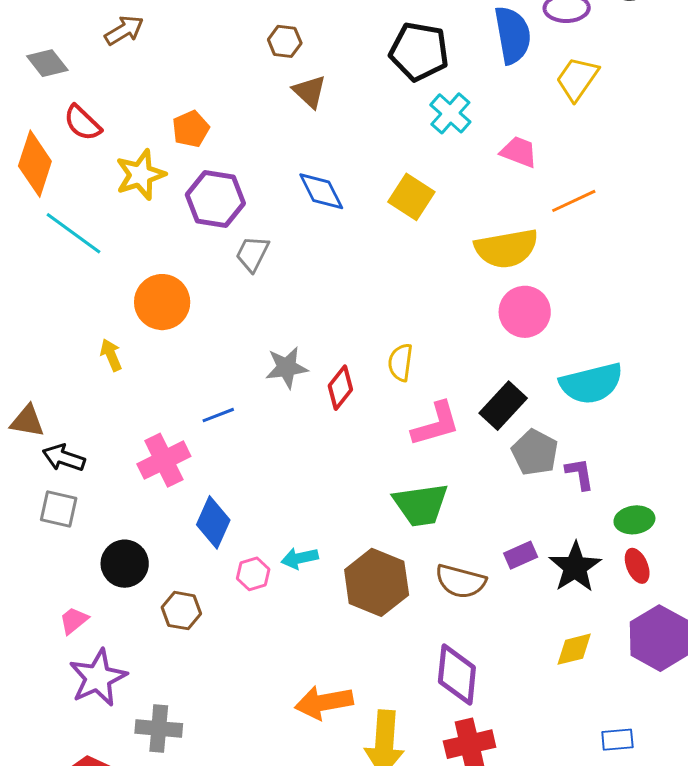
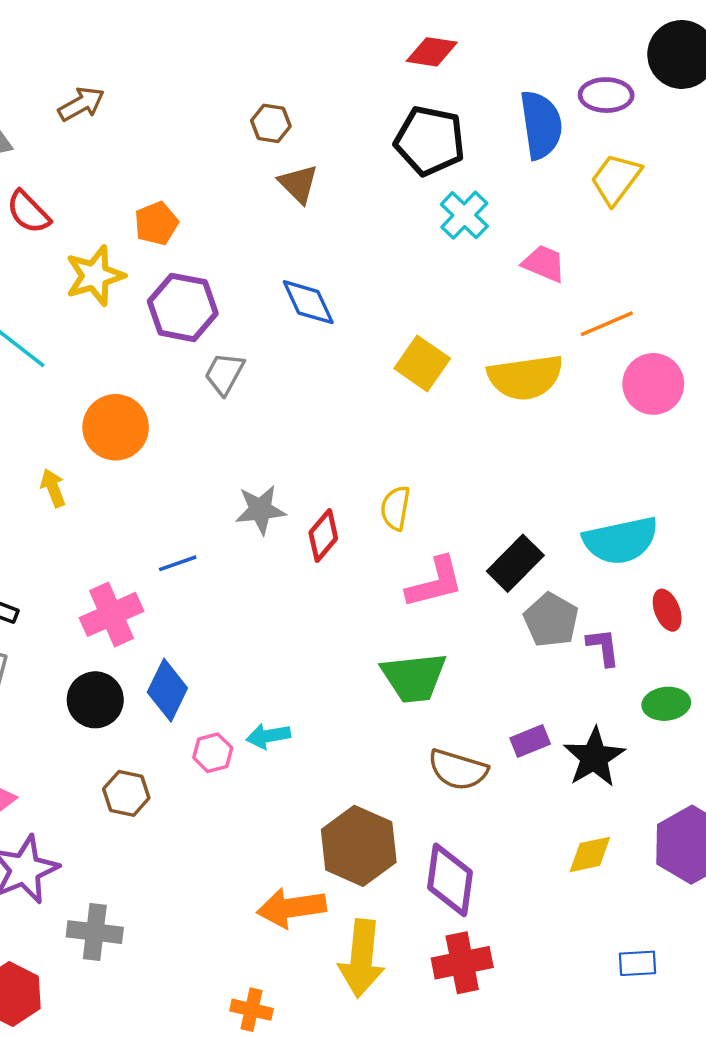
yellow square: (411, 197) -> (422, 363), moved
pink circle: (525, 312) -> (653, 384), moved
black circle: (125, 564) -> (95, 700), moved
red ellipse: (637, 566) -> (667, 610), moved
brown hexagon: (377, 582) -> (359, 846), moved

